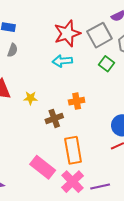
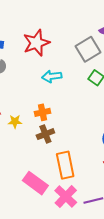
red star: (67, 33) -> (36, 43), moved
yellow star: (30, 98) -> (15, 122), moved
orange cross: (77, 101) -> (42, 112), moved

